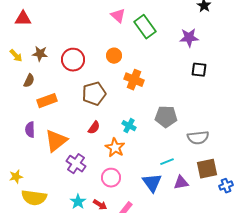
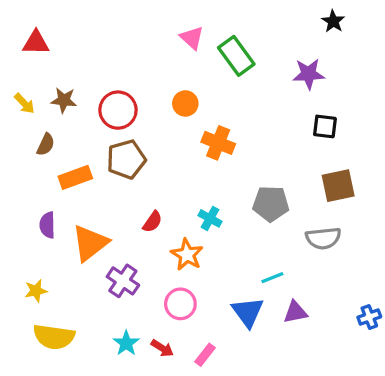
brown pentagon: (94, 94) -> (126, 159), moved
brown square: (207, 169) -> (338, 186), moved
yellow star: (16, 177) -> (36, 291), moved

